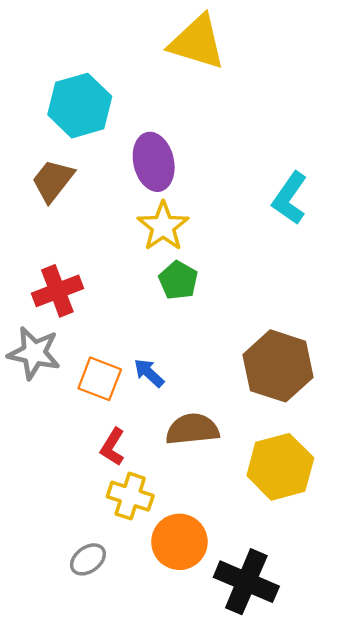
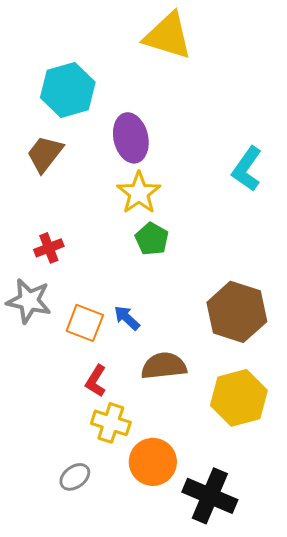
red cross: (57, 291) -> (49, 248), size x0.7

